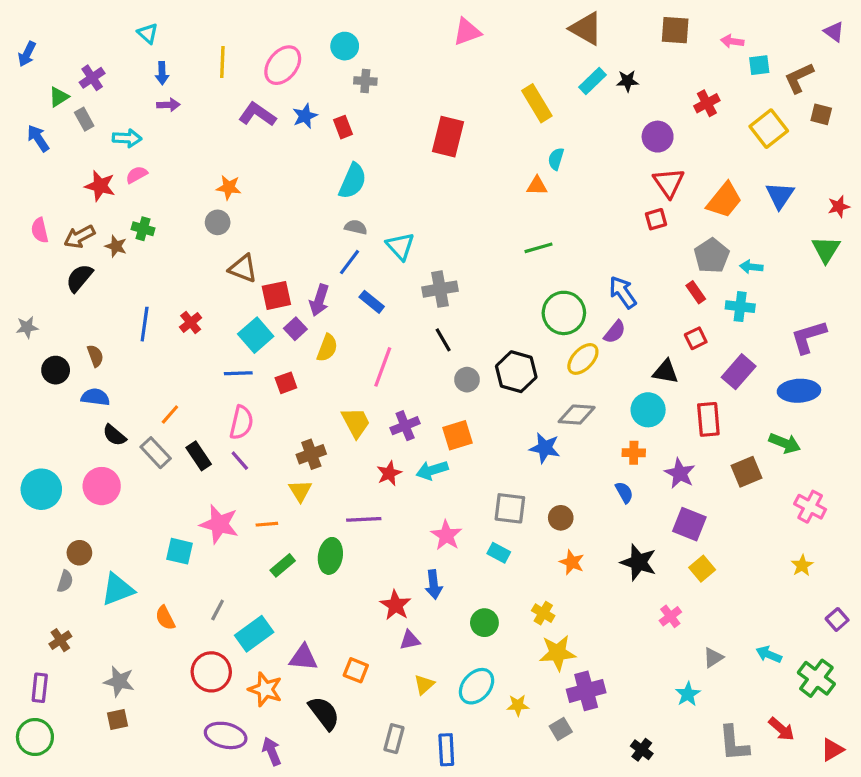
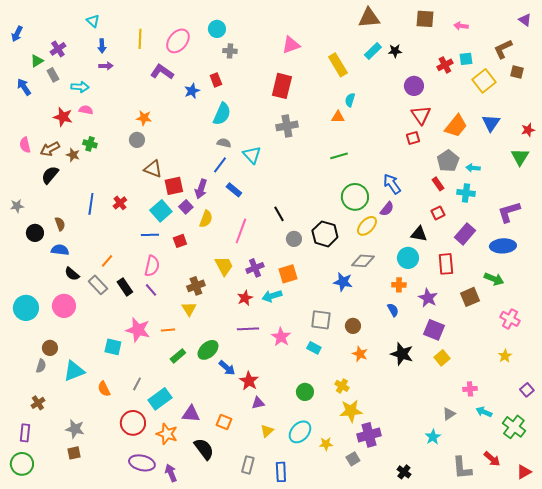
brown triangle: (586, 29) -> (369, 18), turned -35
pink triangle: (467, 32) -> (291, 45), moved
cyan square: (759, 65) -> (466, 59), moved
blue star: (305, 116) -> (192, 91), moved
pink semicircle: (137, 175) -> (86, 110), turned 40
gray cross: (440, 289) -> (287, 126), moved
purple line: (364, 519) -> (248, 329), moved
green ellipse: (330, 556) -> (208, 350), turned 40
blue arrow: (434, 585) -> (227, 368), moved, turned -42
pink cross: (670, 616) -> (470, 389), moved, turned 32

